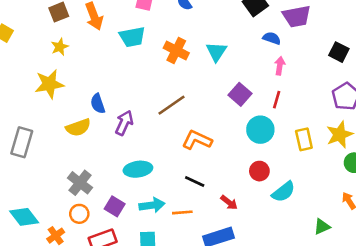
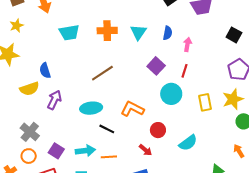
cyan trapezoid: (132, 37) -> (69, 33), moved
blue semicircle: (272, 38) -> (168, 33), moved, turned 80
orange cross: (176, 50) -> (107, 31), turned -30
purple arrow: (124, 123) -> (54, 100), moved
orange L-shape: (197, 140) -> (132, 109), moved
cyan ellipse: (138, 169) -> (91, 108), moved
red circle: (259, 171) -> (158, 130), moved
black line: (195, 181) -> (107, 129), moved

